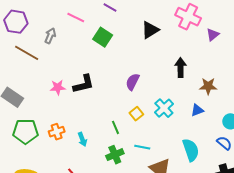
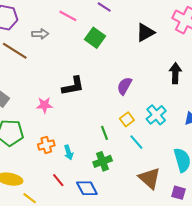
gray arrow: (50, 36) -> (40, 34), turned 63
pink star: (58, 87) -> (44, 105), moved
orange cross: (57, 132) -> (46, 145), moved
cyan arrow: (82, 139) -> (69, 152), moved
cyan line: (142, 147) -> (136, 142), moved, turned 35

